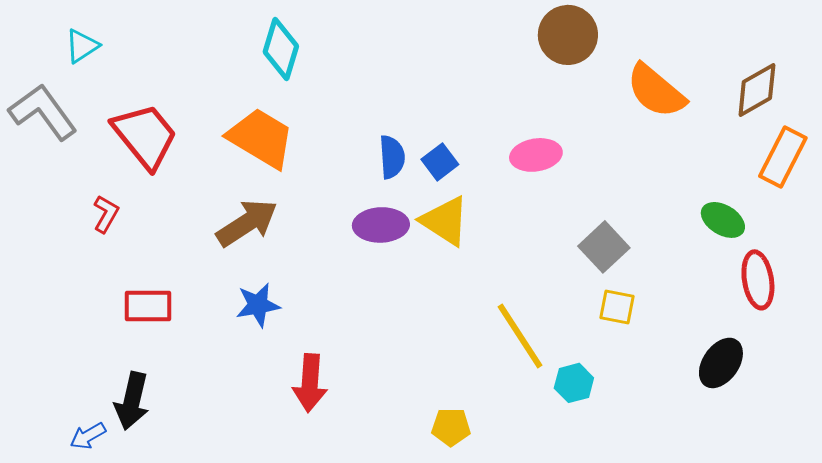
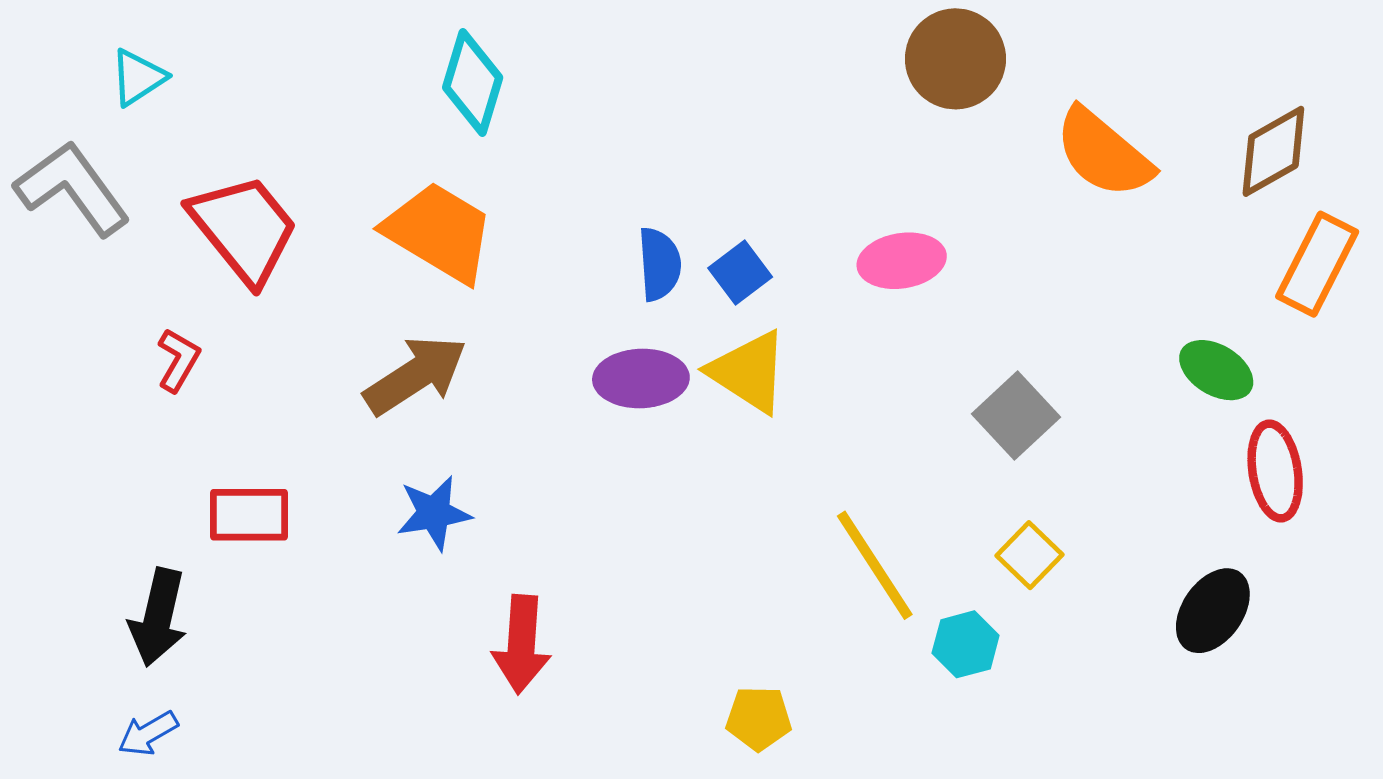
yellow square: (617, 307) -> (1030, 555), moved, turned 33
black arrow: (132, 401) -> (158, 617), moved

